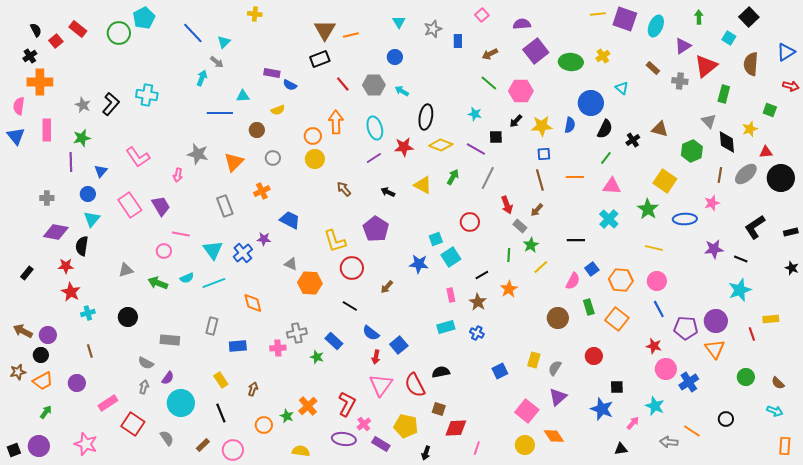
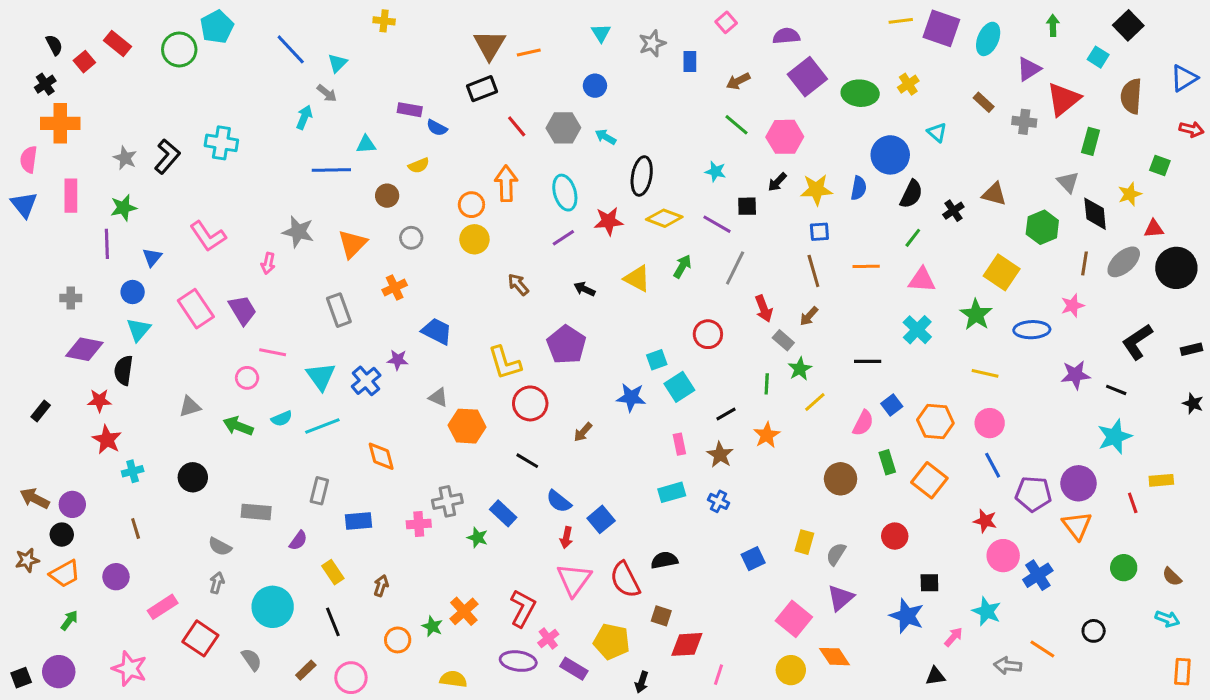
purple semicircle: (168, 378) -> (298, 541), moved

